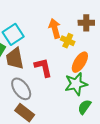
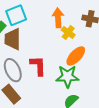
red L-shape: (43, 67) -> (38, 66), moved

